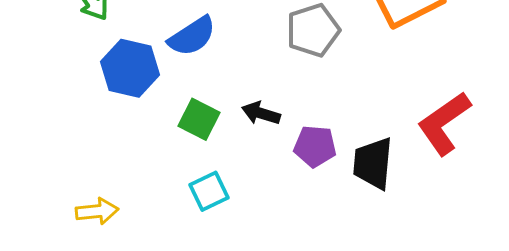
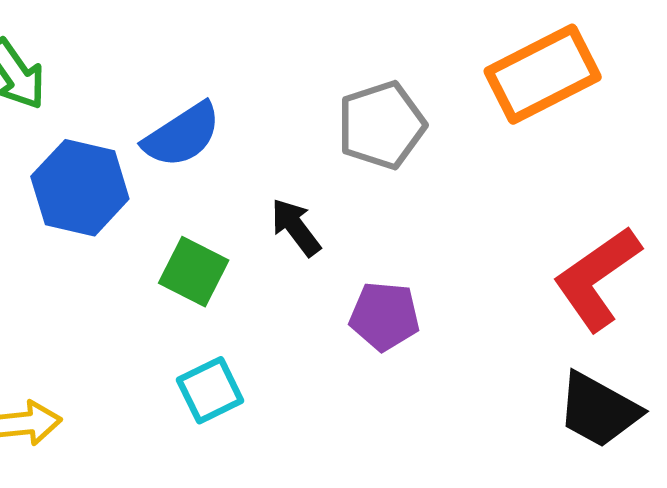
black arrow: (261, 113) -> (296, 227), moved, turned 36
black trapezoid: (373, 163) -> (599, 410), moved, turned -66

